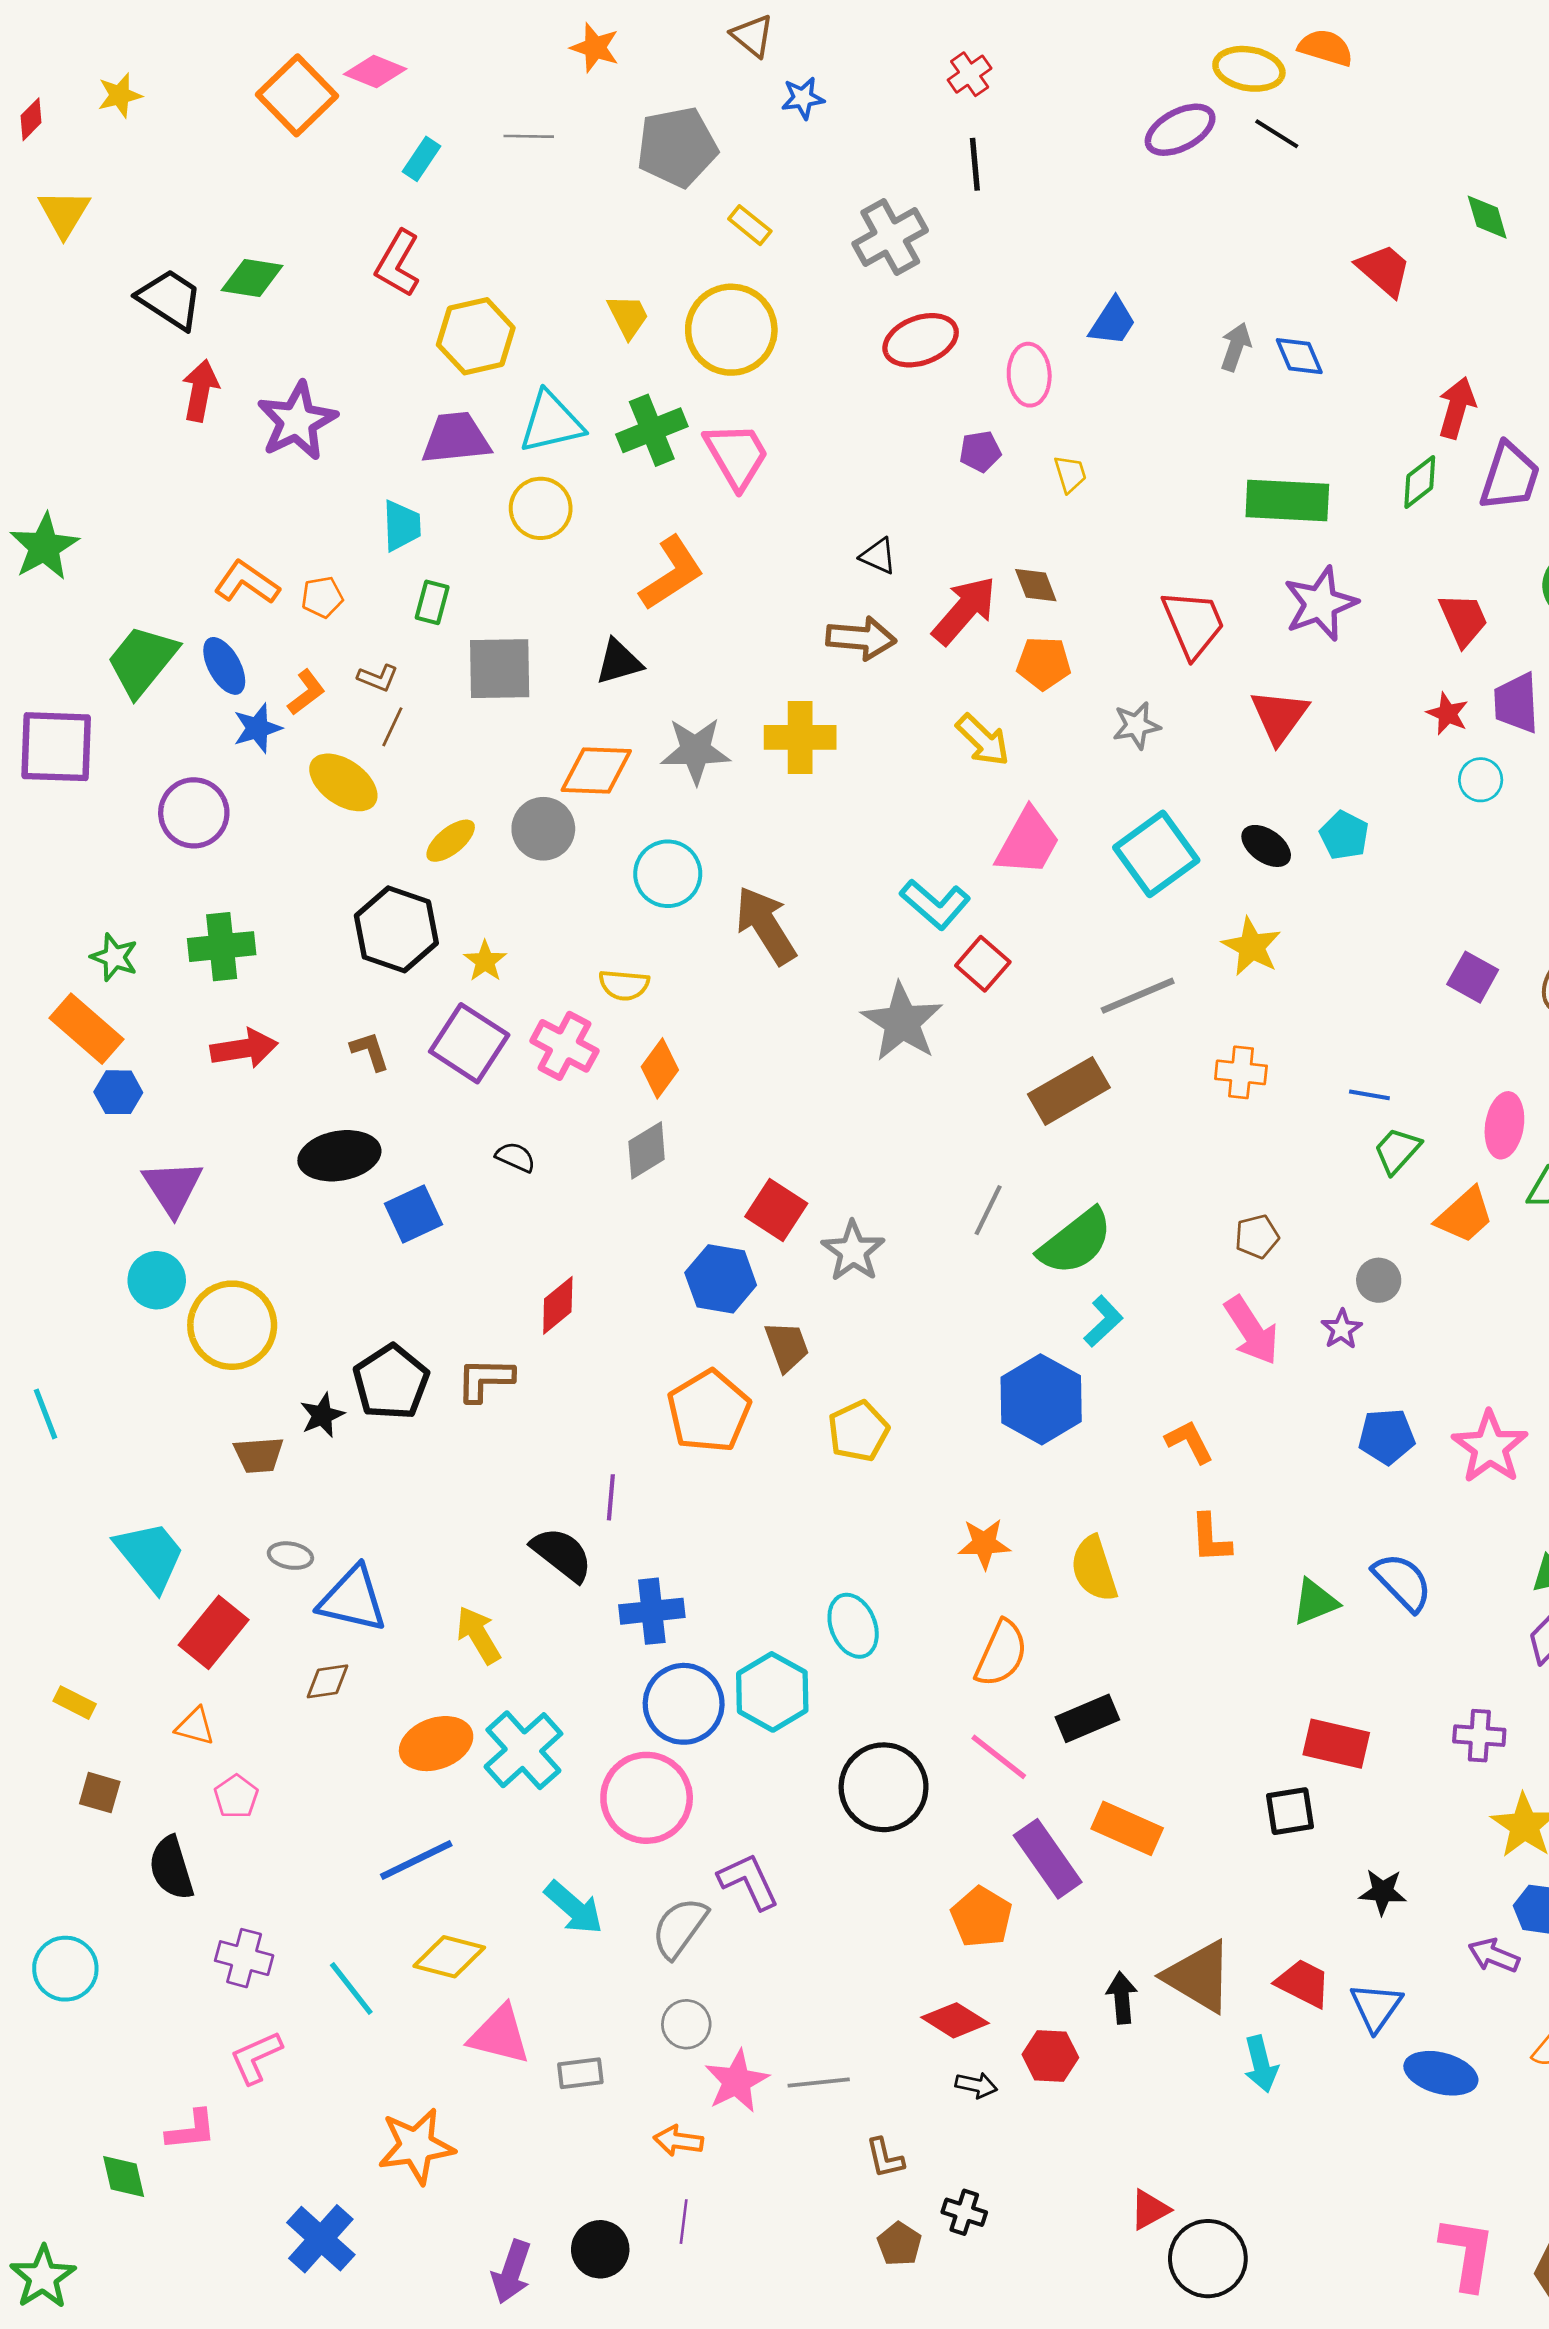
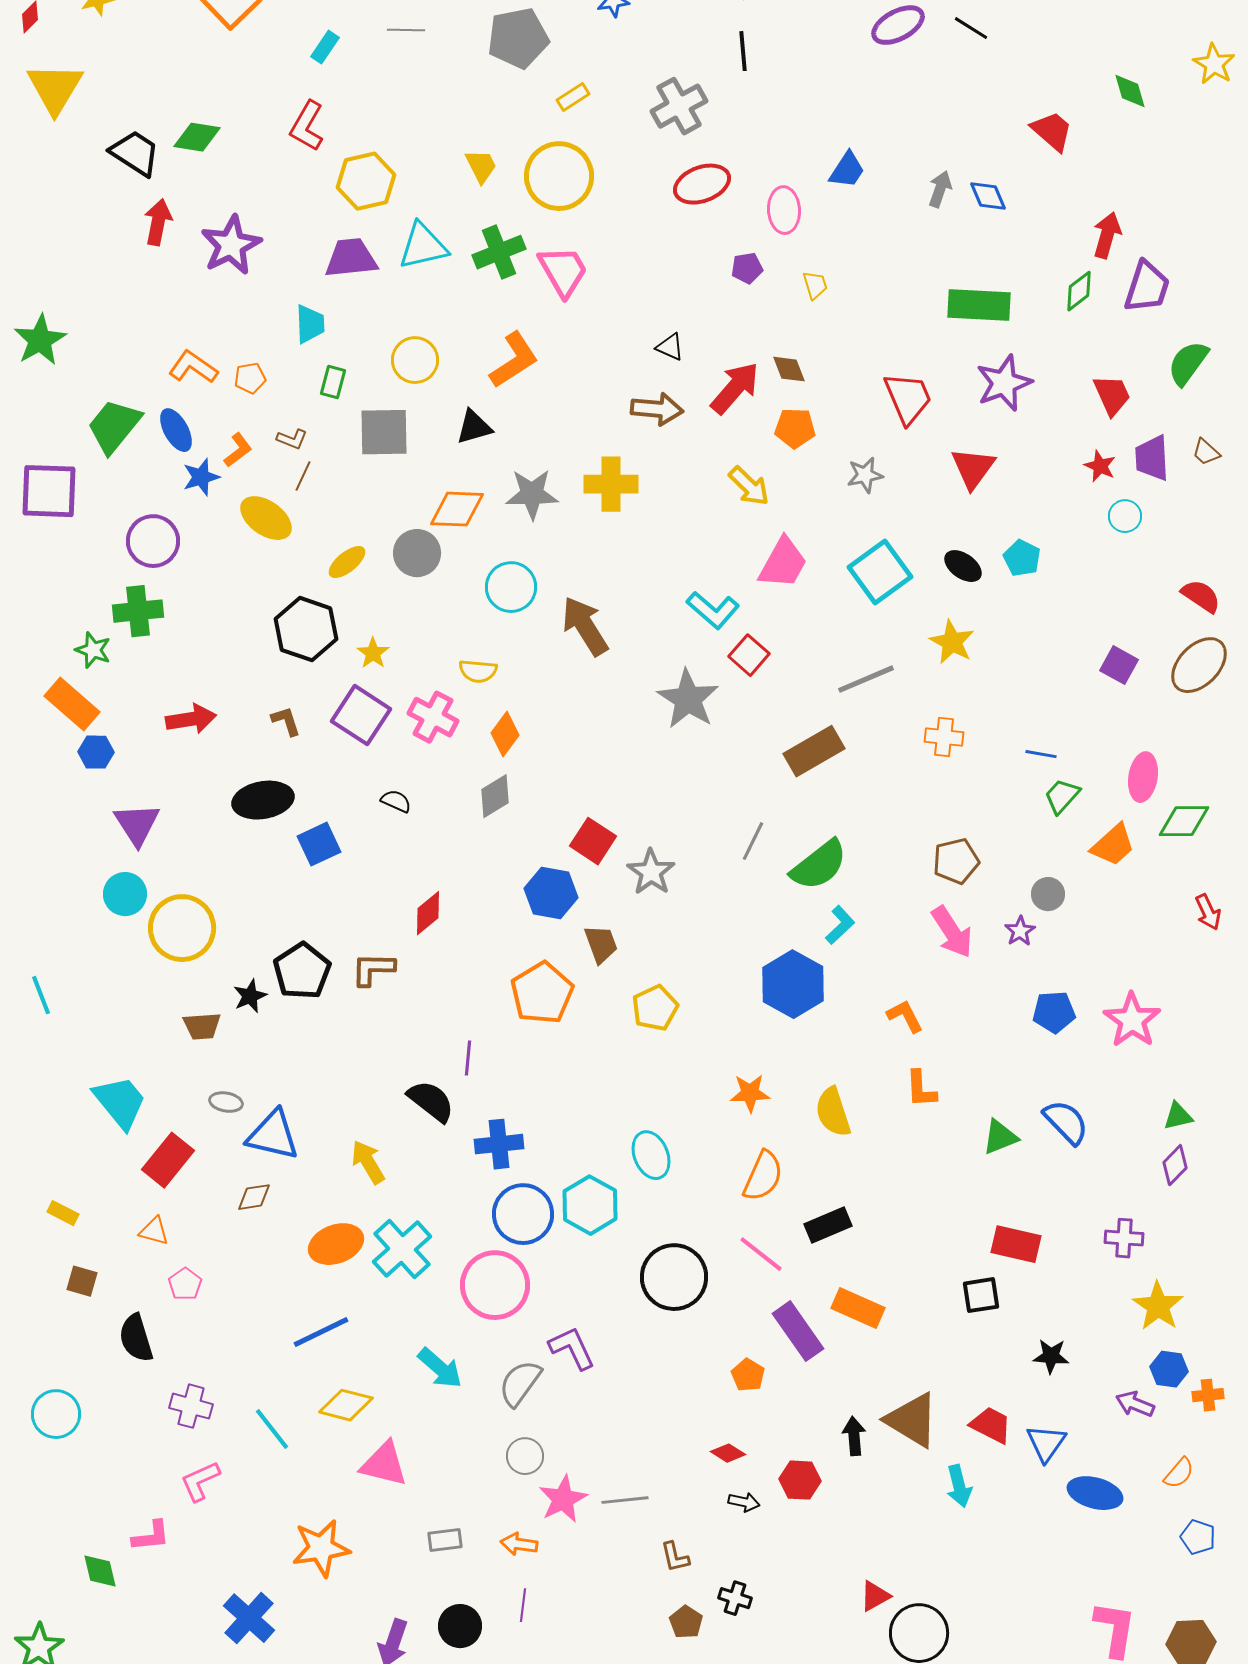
yellow triangle: (64, 213) -> (55, 88), size x1.4
yellow rectangle: (750, 225) -> (573, 97), turned -72
yellow circle: (541, 508) -> (415, 360), moved
green cross: (222, 947) -> (138, 611), moved
brown pentagon: (1257, 1237) -> (956, 861), size x1.4
orange pentagon: (982, 1917) -> (748, 1375), size x0.7
red diamond: (955, 2020) -> (728, 1453), size x0.7
gray rectangle: (580, 2073) -> (445, 1540), moved

